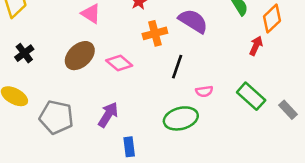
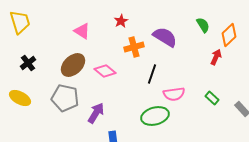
pink semicircle: (204, 91) -> (174, 94), size x1.5
green rectangle: (251, 96) -> (212, 98), size x0.6
gray pentagon: (56, 117) -> (65, 98), moved

